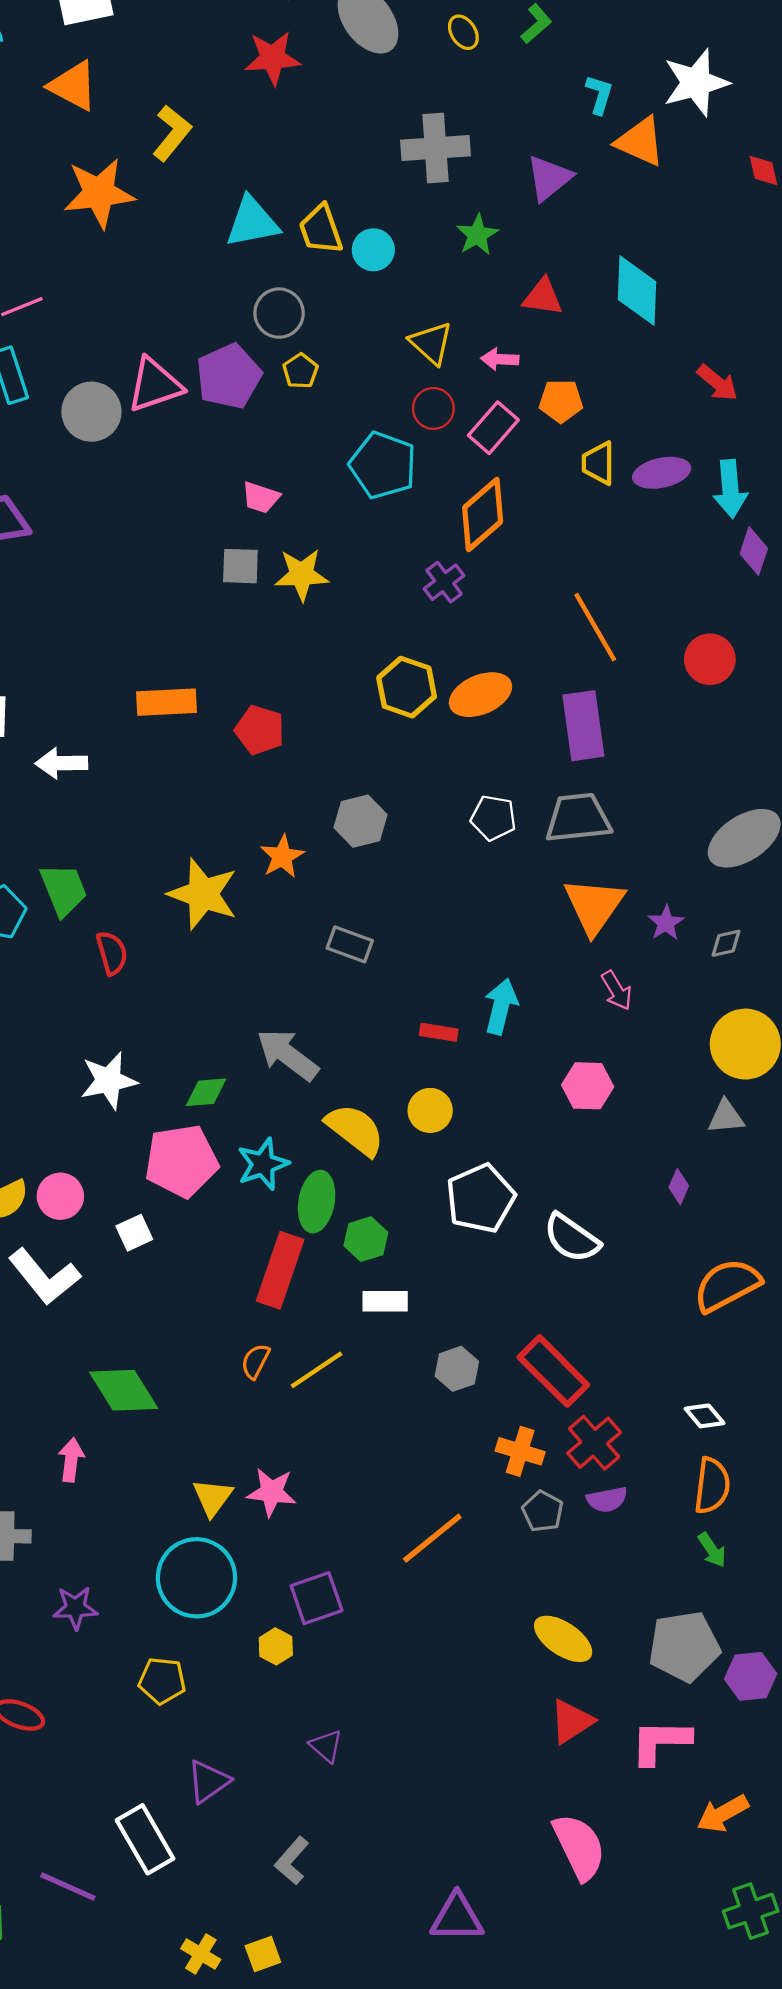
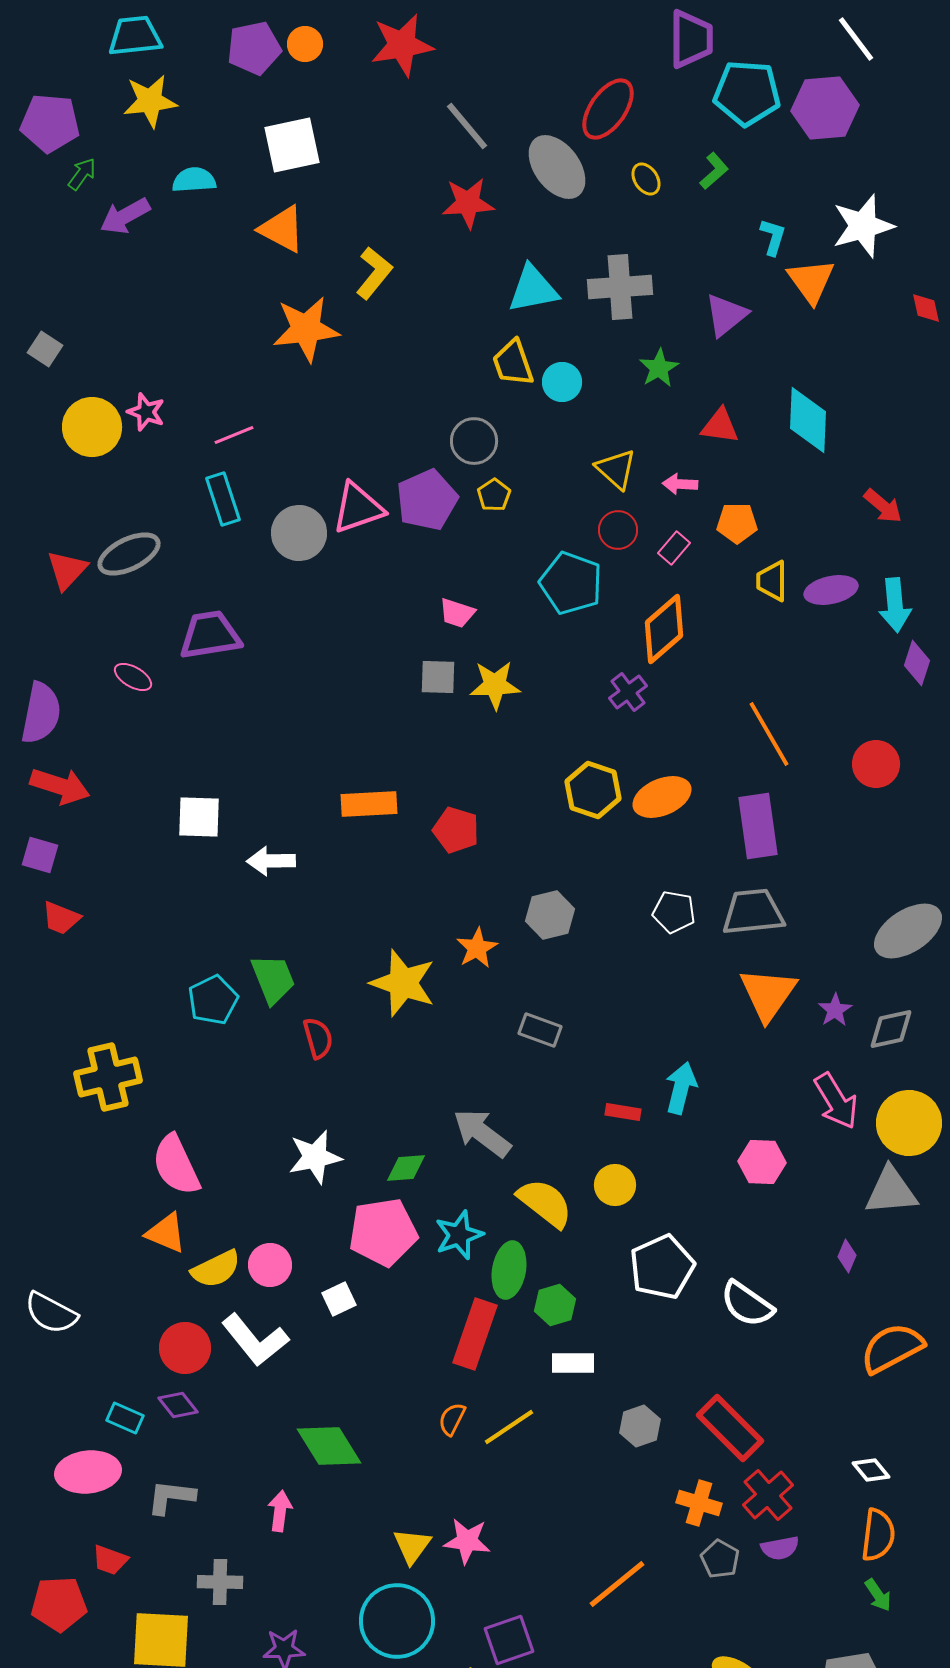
orange triangle: (640, 142) -> (811, 281), turned 30
cyan triangle: (252, 222) -> (533, 289), moved
pink rectangle: (493, 428) -> (674, 548), size x0.7
gray diamond: (726, 943) -> (891, 1029), size x1.5
pink arrow: (617, 990) -> (836, 1101), moved, size x1.5
gray triangle: (726, 1117) -> (891, 1191), size x1.5

